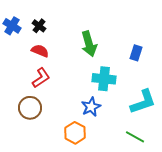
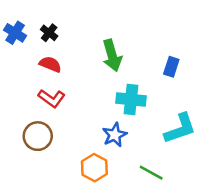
red L-shape: (41, 78) -> (52, 98), turned 70
green line: (135, 137) -> (151, 173), moved

